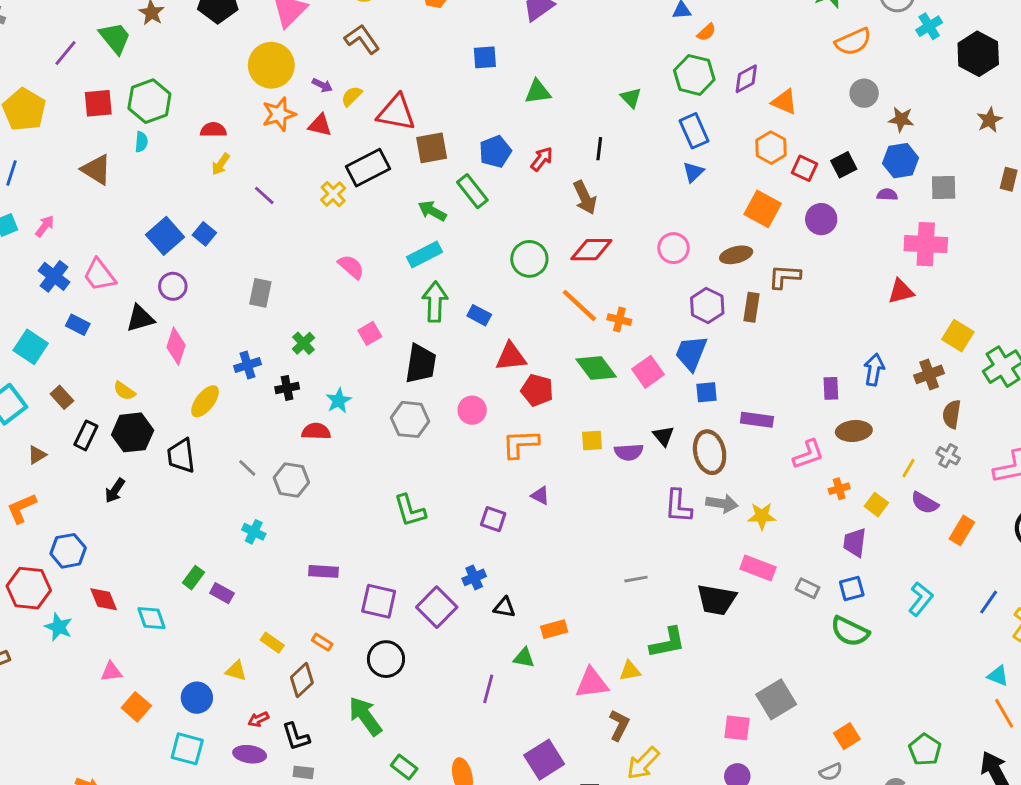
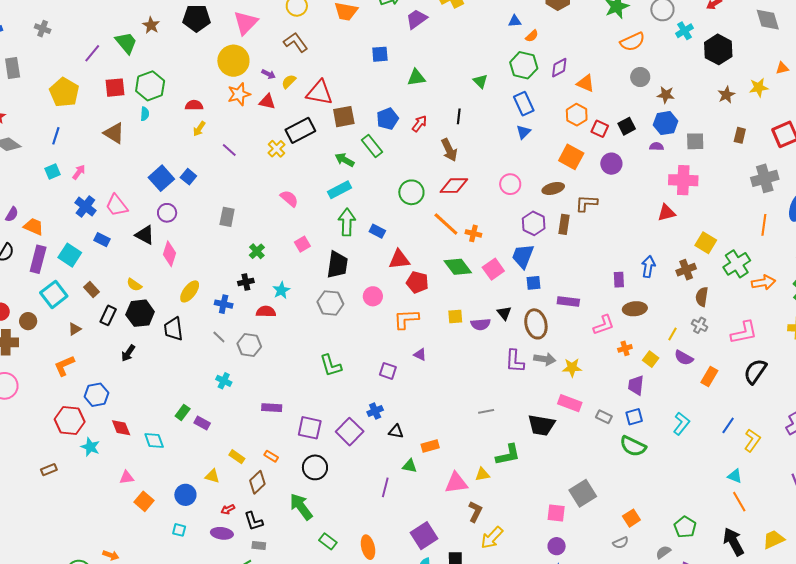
black triangle: (140, 318) -> (145, 235), turned 45
blue cross: (247, 365) -> (224, 304), moved, turned 30
cyan square: (187, 749) -> (179, 530), size x0.6

